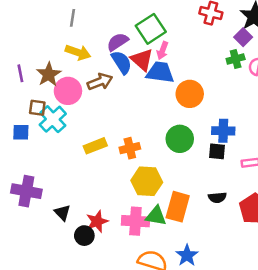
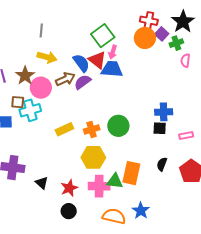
purple square: (243, 37) -> (162, 34), moved
purple semicircle: (118, 42) -> (83, 82), moved
green cross: (236, 59) -> (176, 43), moved
orange circle: (190, 94) -> (145, 38), moved
cyan cross: (53, 119) -> (30, 110), turned 30
green circle: (180, 139) -> (118, 126), moved
yellow hexagon: (147, 181) -> (93, 157), moved
black semicircle: (217, 197) -> (162, 164), turned 120
black circle: (84, 236) -> (69, 211), moved

